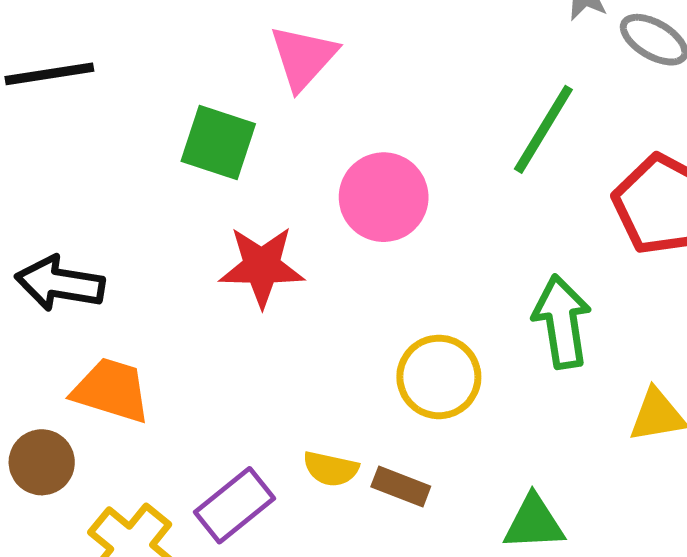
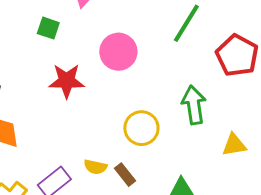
green square: (218, 142) -> (48, 28), size x0.7
brown rectangle: (401, 487) -> (125, 175), turned 30

